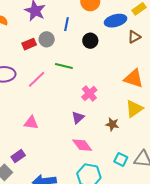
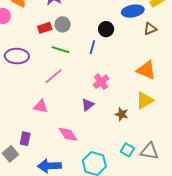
blue line: (66, 24) -> (92, 47), moved
green line: (64, 66) -> (60, 50), moved
pink line: (37, 79) -> (54, 76), moved
pink diamond: (82, 145) -> (68, 134), moved
purple rectangle: (18, 156) -> (25, 139), turned -48

